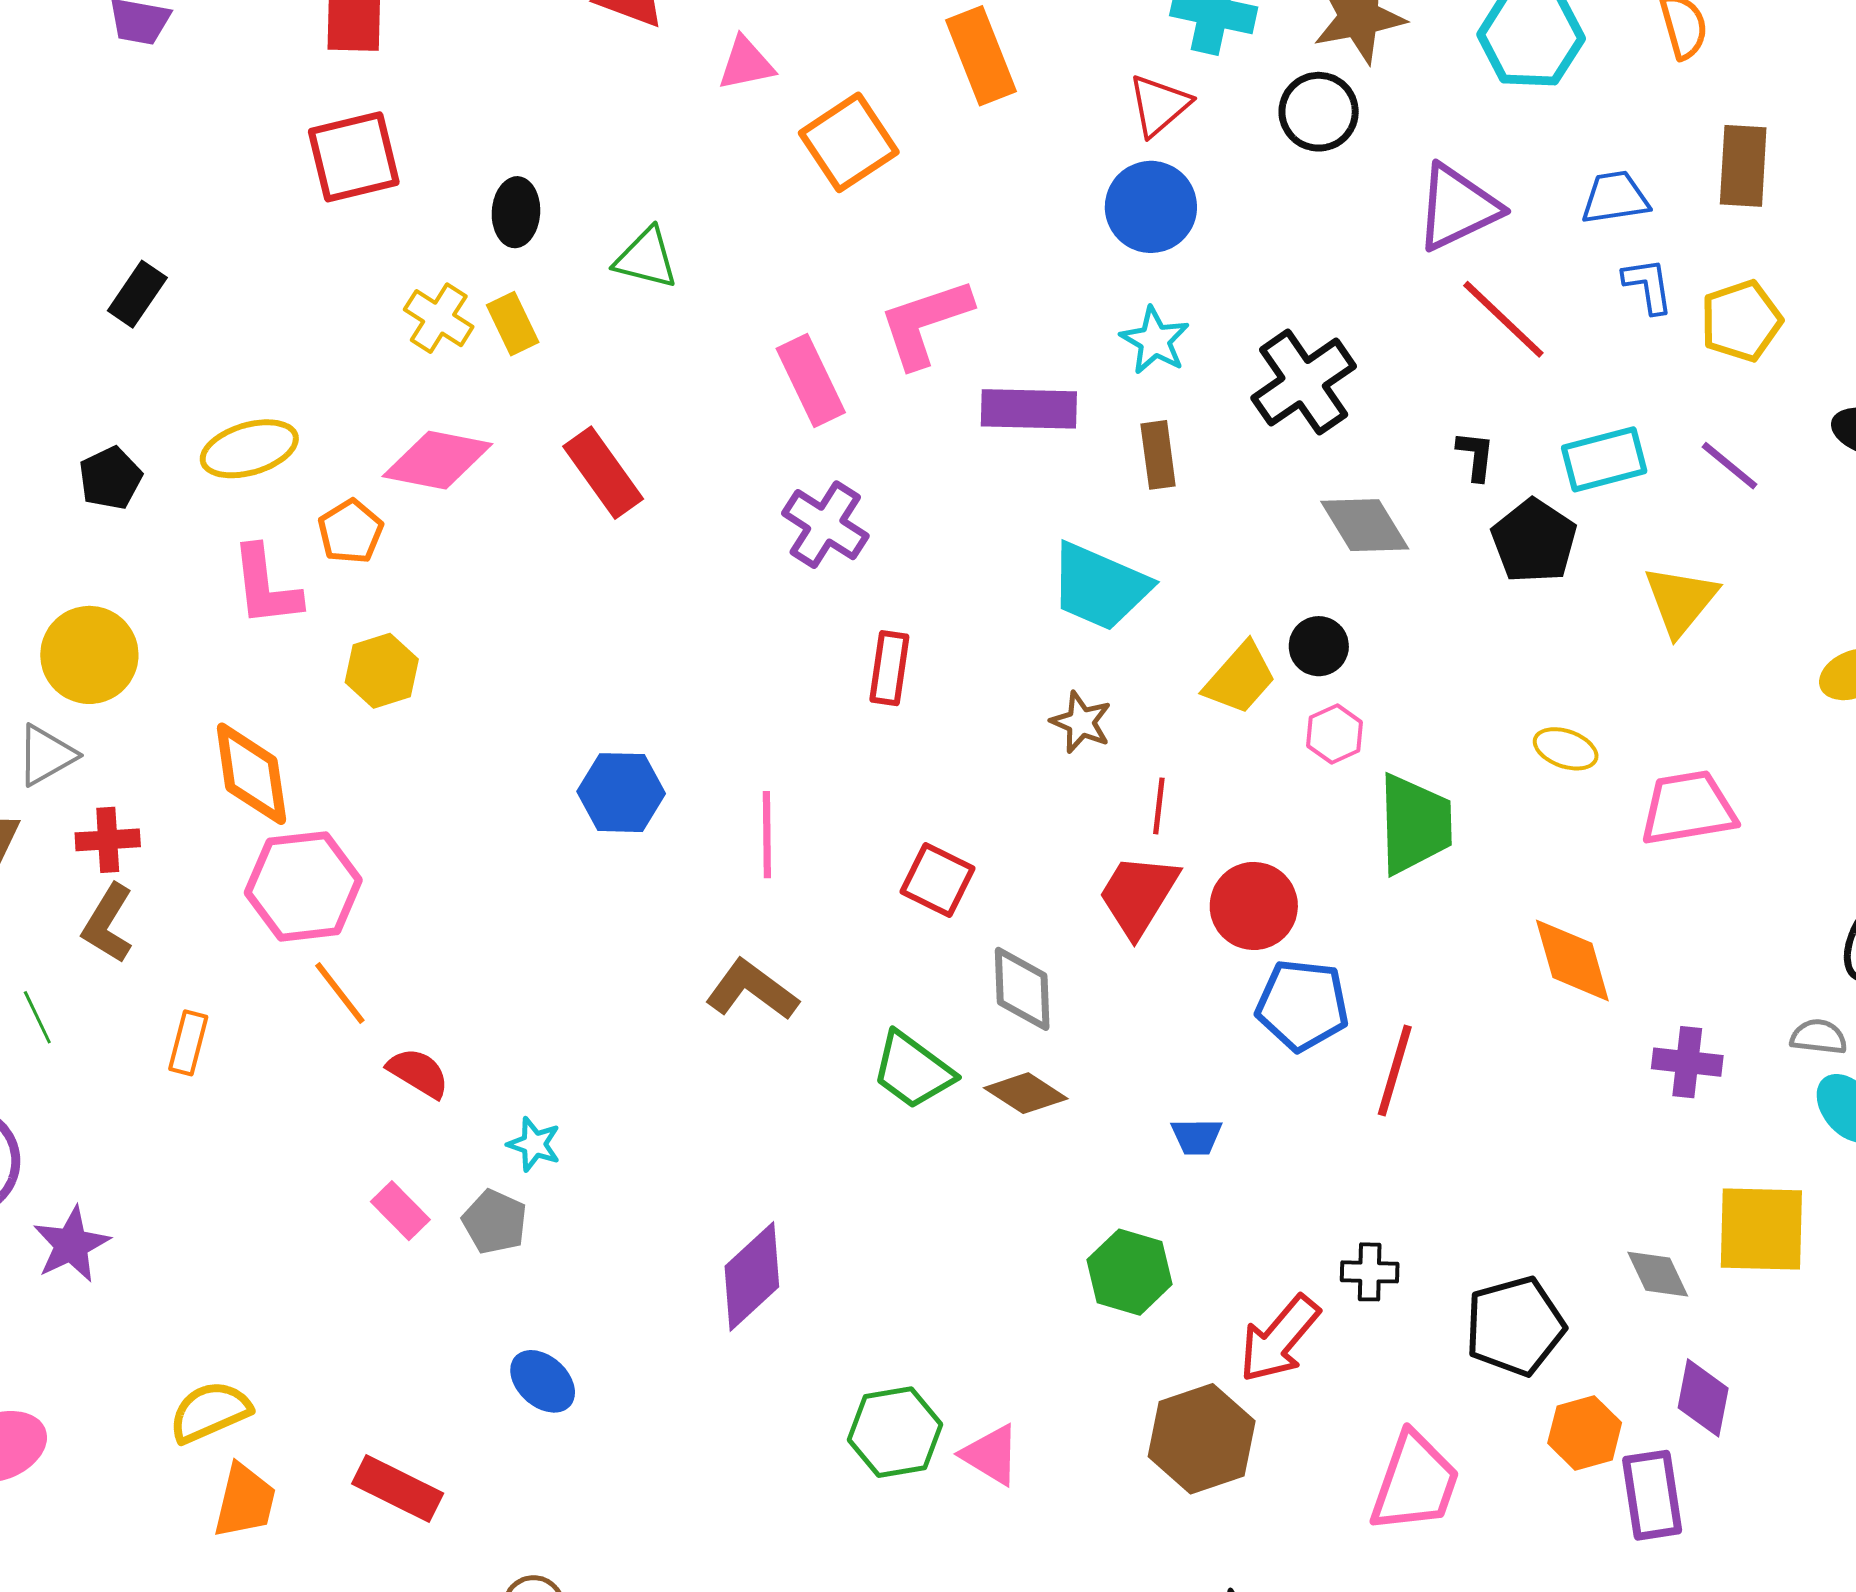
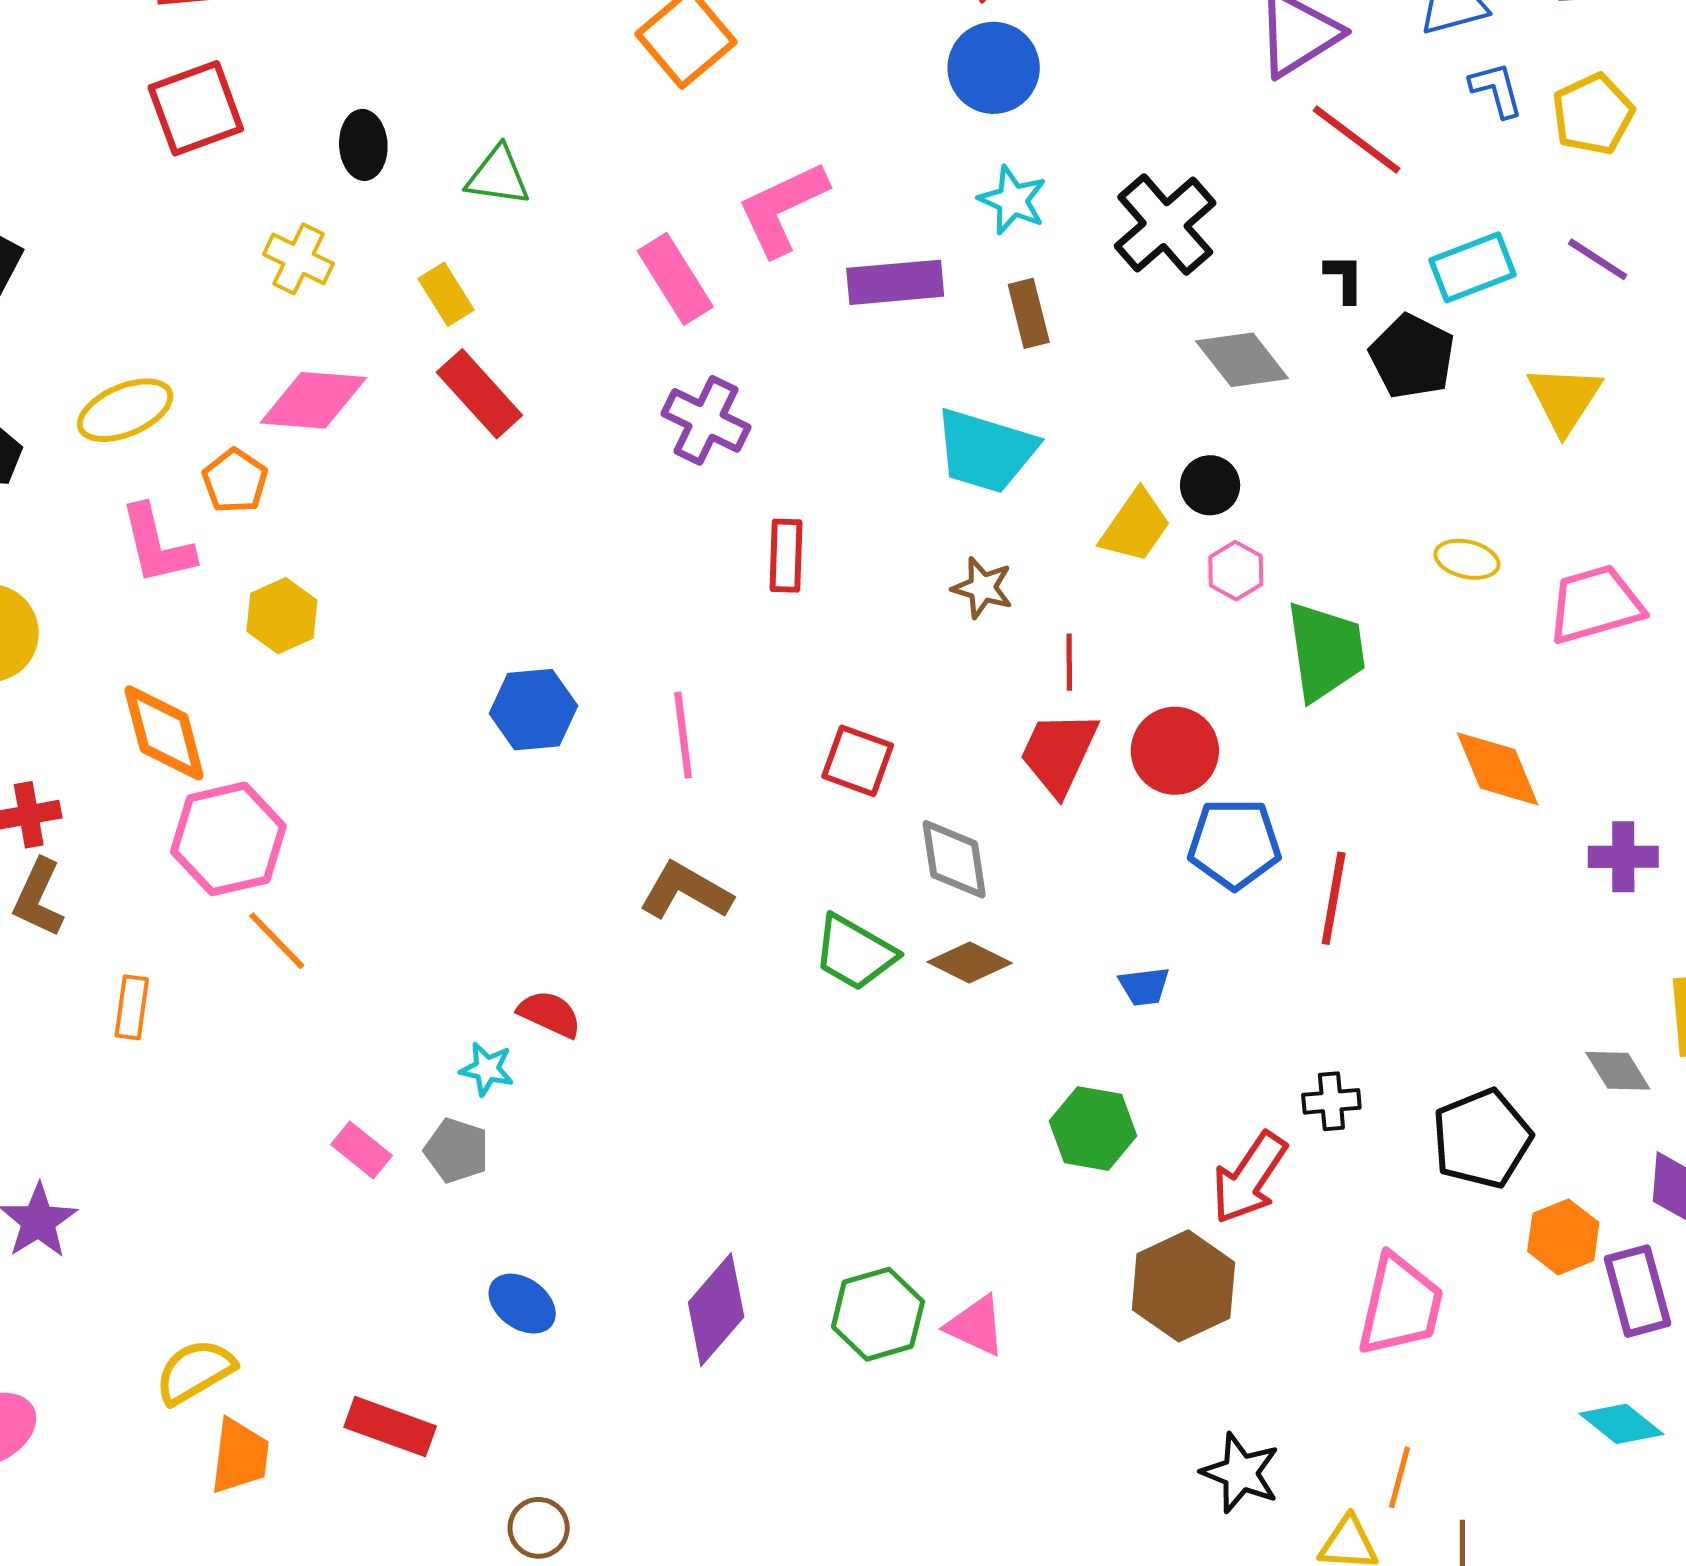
yellow rectangle: (513, 324) -> (446, 294), moved
red semicircle: (418, 1073) -> (550, 1014), moved
purple diamond: (752, 1276) -> (716, 1310), moved

